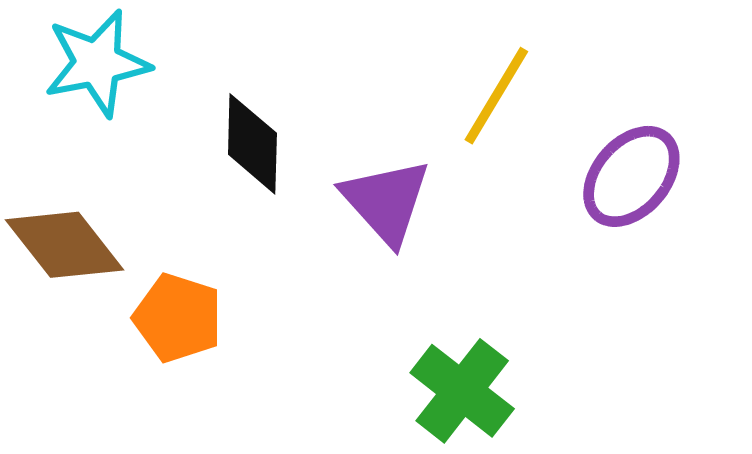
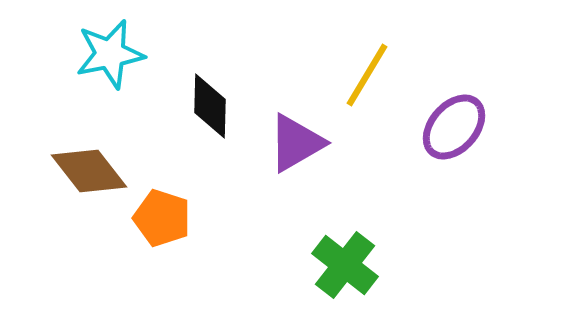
purple triangle: (386, 201) -> (296, 143), turned 42

